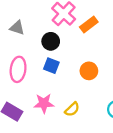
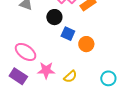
blue square: (51, 66) -> (68, 34), moved
pink ellipse: (18, 69) -> (26, 52), moved, turned -65

